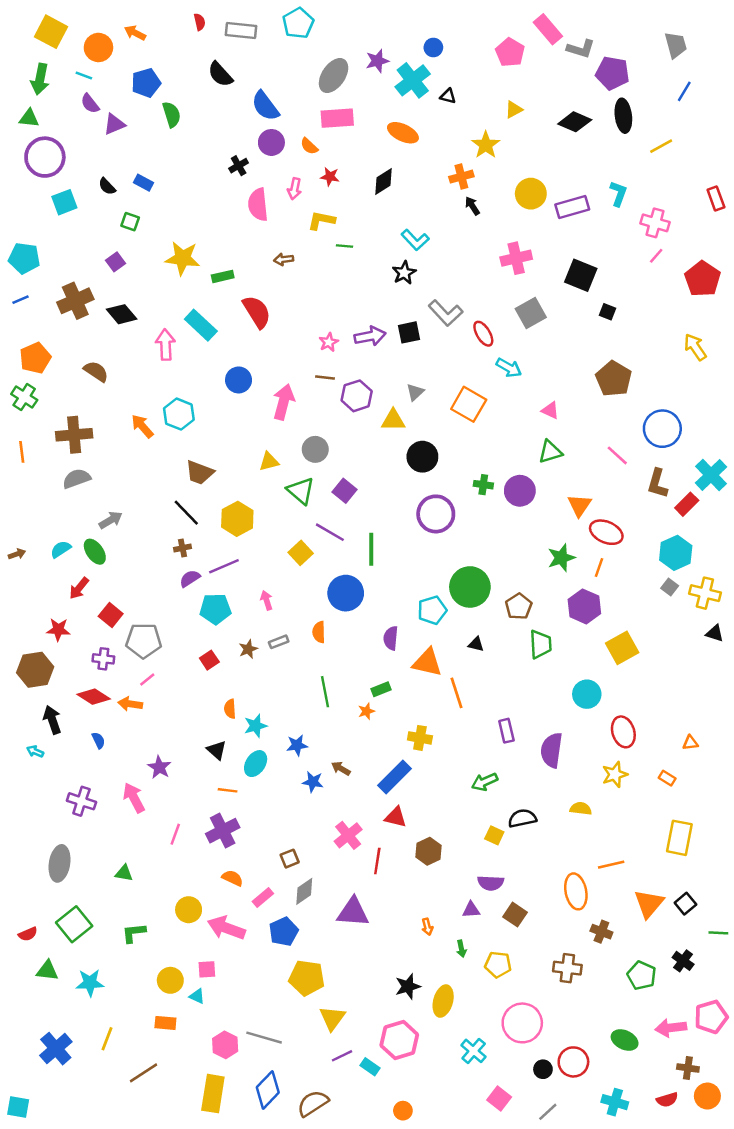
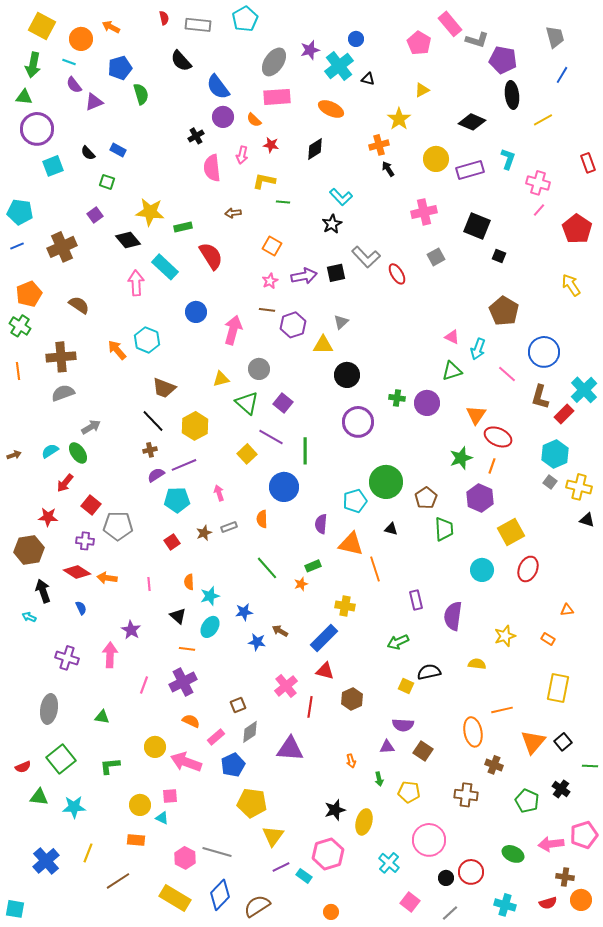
black diamond: (575, 122) -> (472, 122), moved
gray square: (531, 313) -> (436, 257), size x0.7
black diamond: (122, 314) -> (128, 240), moved
cyan arrow: (509, 368) -> (478, 349), moved, turned 80
orange square: (469, 404) -> (272, 246), moved, size x0.7
pink line: (147, 680) -> (149, 584), moved, turned -56
green line: (325, 692) -> (267, 568), turned -30
red ellipse: (623, 732) -> (528, 569), moved, turned 40
pink arrow: (134, 798) -> (110, 655), turned 30
yellow rectangle: (213, 1094) -> (175, 898), turned -68

